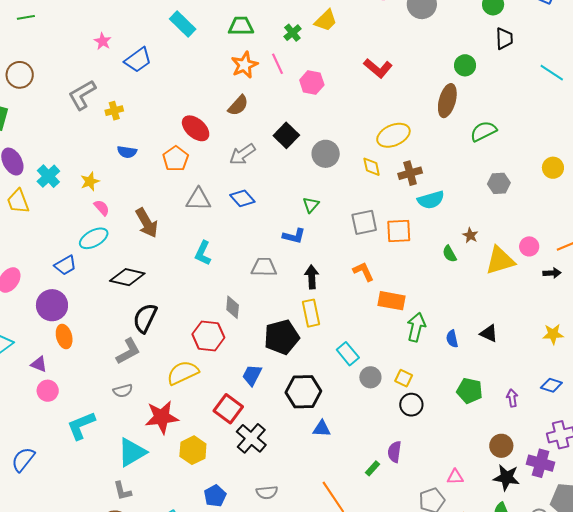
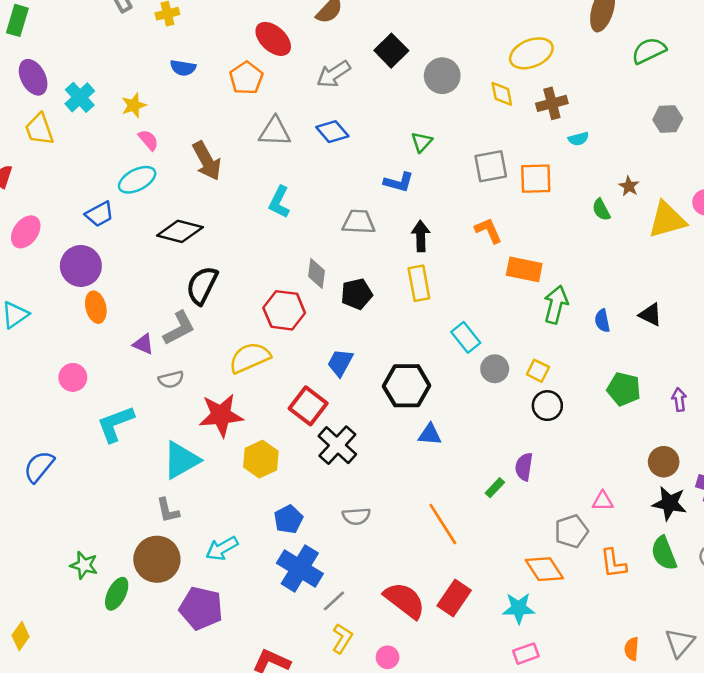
cyan semicircle: (431, 200) -> (578, 139), size x0.6
black pentagon: (282, 337) -> (357, 294), moved, size x0.7
purple triangle: (39, 364) -> (143, 344), moved

